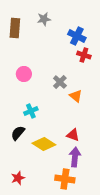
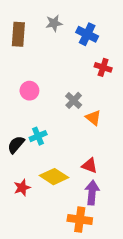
blue cross: (77, 36) -> (87, 34), moved
black semicircle: (18, 133) -> (16, 145), moved
red star: (18, 178) -> (22, 188), moved

